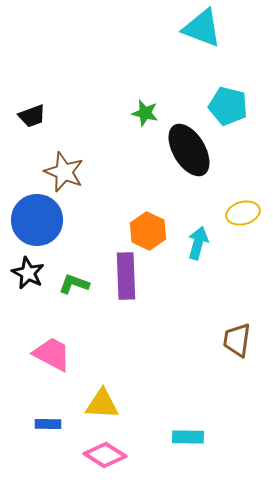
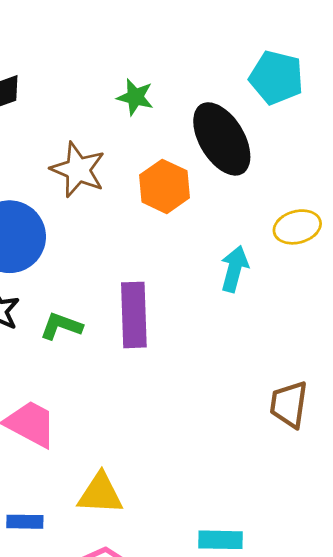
green star: (145, 113) -> (135, 97), moved
brown star: (64, 172) -> (78, 170), moved
orange hexagon: (148, 231) -> (165, 186), moved

